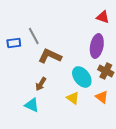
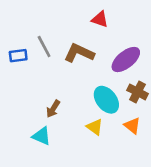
red triangle: (103, 17) -> (100, 19), moved
purple ellipse: (97, 46) -> (126, 60), turned 40
brown L-shape: (50, 56) -> (79, 53), moved

